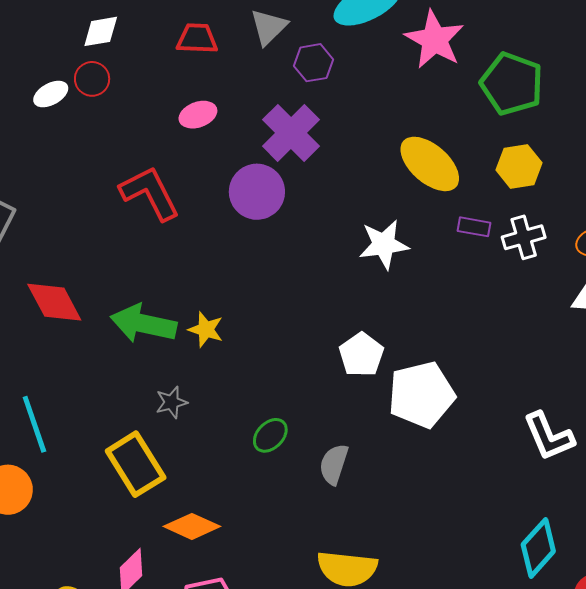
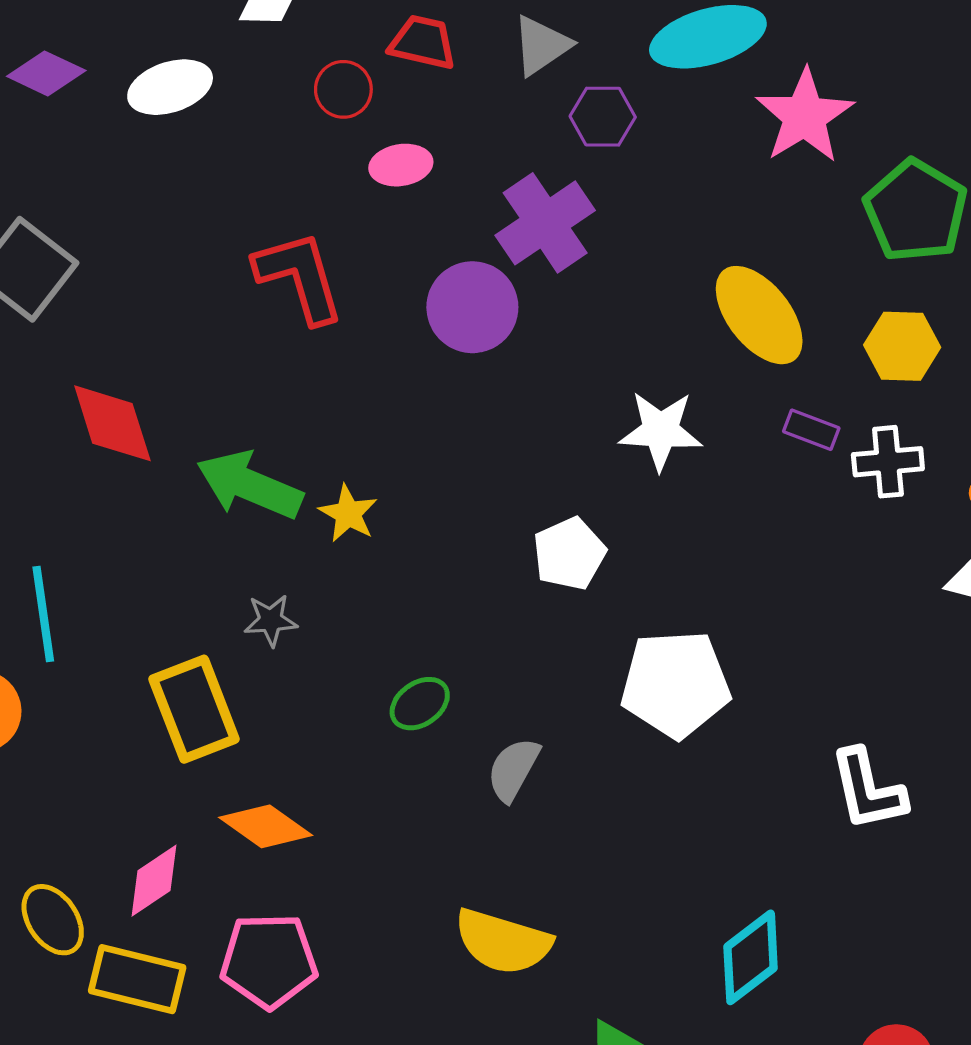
red circle: (92, 79) -> (343, 89), moved
white ellipse: (51, 94) -> (170, 87), size x1.4
white pentagon: (361, 355) -> (569, 554), moved
cyan diamond: (538, 548) -> (751, 957), moved

